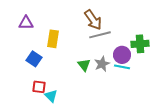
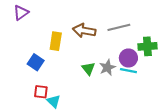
brown arrow: (93, 20) -> (84, 31), moved, turned 135
purple triangle: (26, 23) -> (21, 13), moved, turned -35
gray line: (100, 35) -> (119, 27), moved

